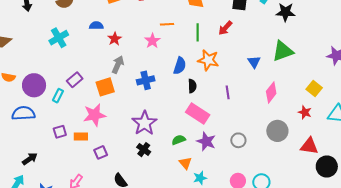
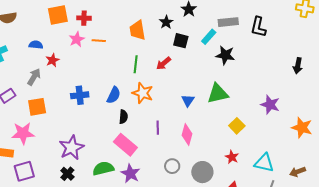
orange line: (167, 24) -> (99, 41), moved
pink star: (152, 41) -> (77, 39), moved
gray arrow: (118, 65) -> (34, 77), moved
blue cross: (146, 80) -> (80, 95), moved
yellow square: (314, 89) -> (237, 126), moved
pink diamond: (271, 92) -> (187, 135), moved, turned -30
green semicircle: (179, 140) -> (103, 168), size x1.5
gray circle: (238, 140) -> (172, 166), moved
purple square: (101, 152) -> (24, 171), size x1.5

